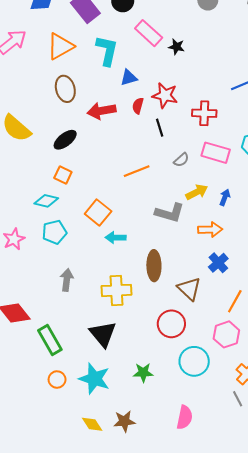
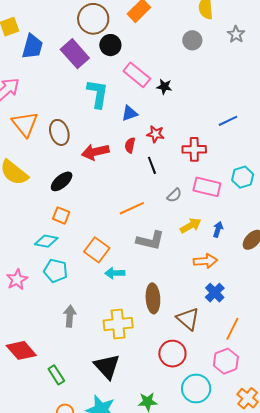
orange triangle: (60, 46) -> (25, 124), moved, turned -36
blue triangle: (129, 78) -> (130, 113), moved
red star: (165, 95) -> (156, 134), size x0.7
gray L-shape: (170, 213) -> (150, 240), moved
cyan pentagon: (54, 232) -> (56, 271), turned 30
green rectangle: (50, 340) -> (56, 375), size x0.7

